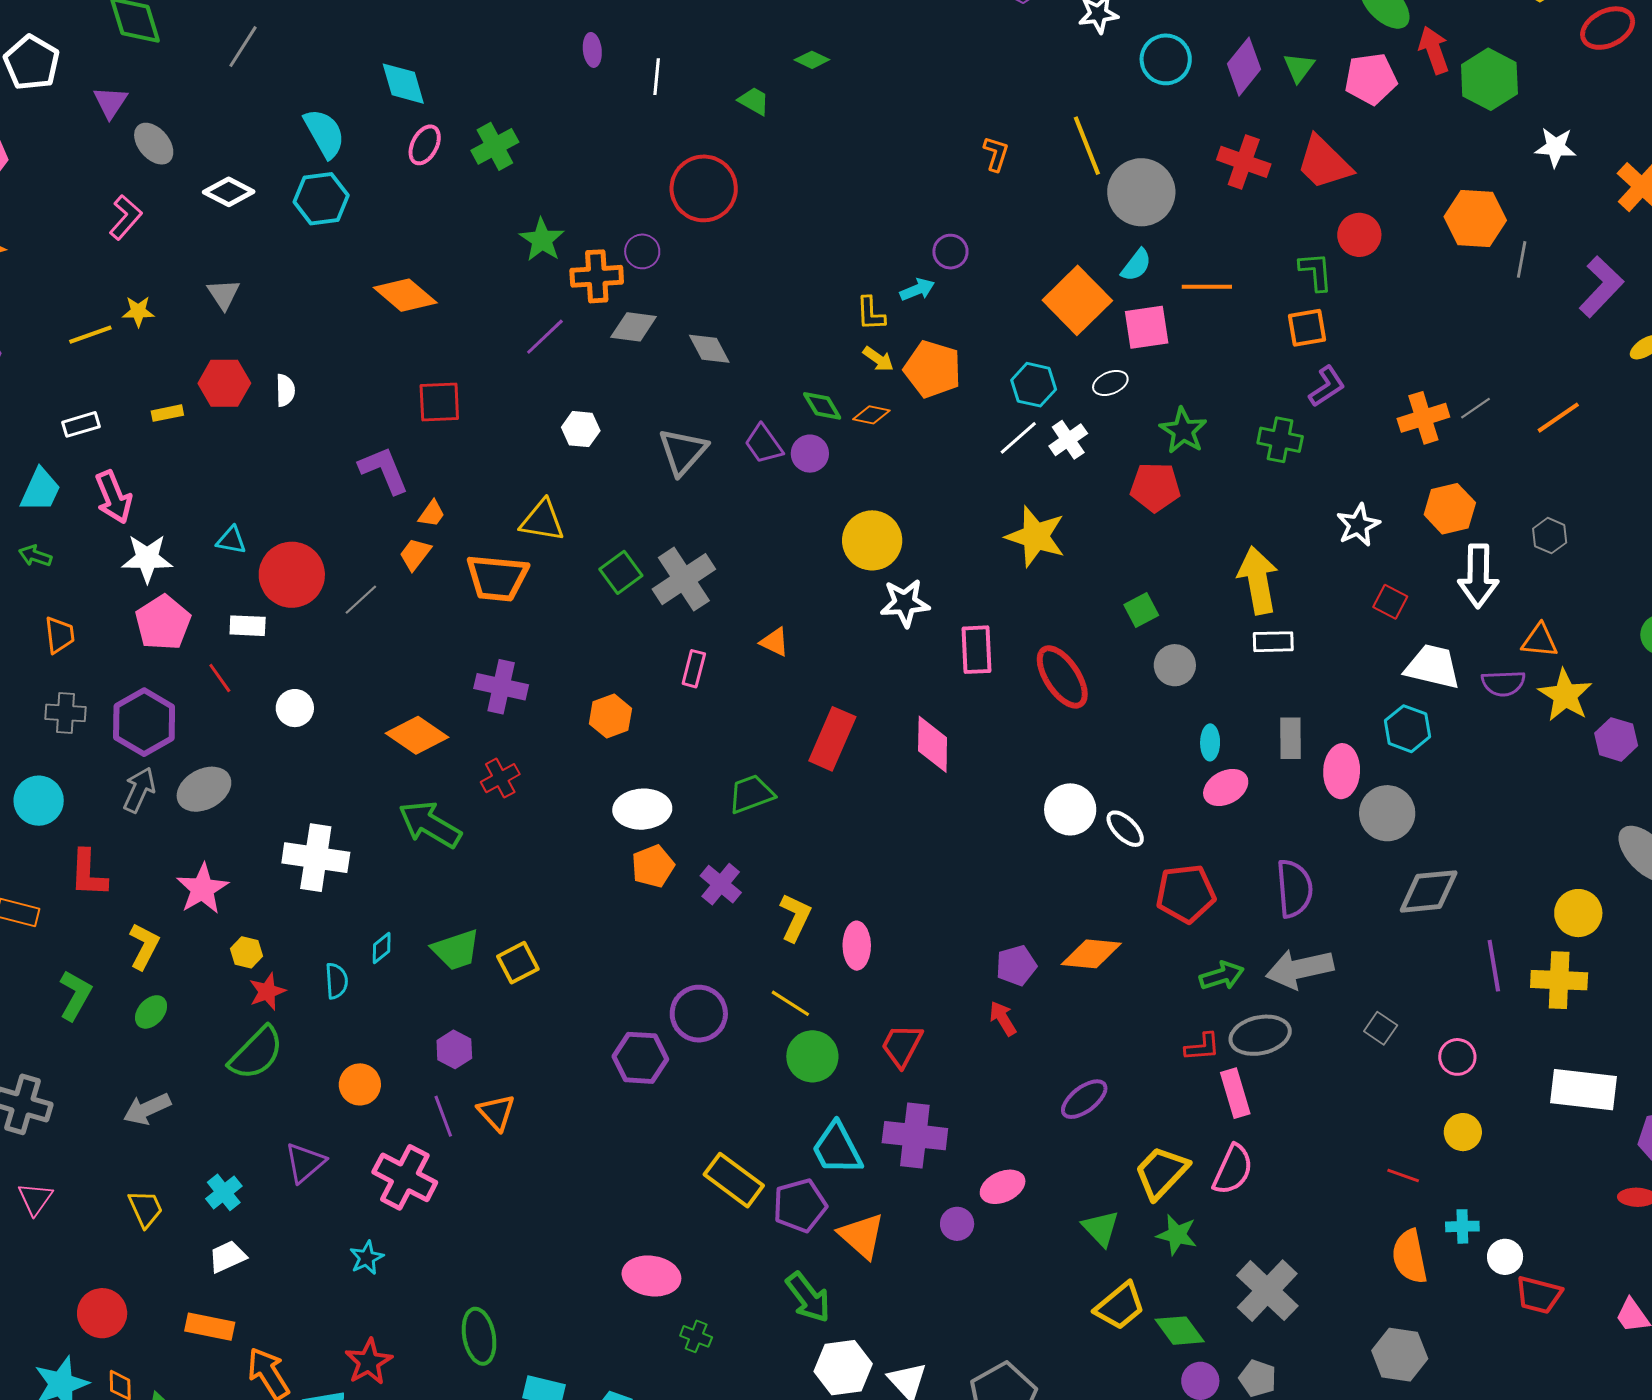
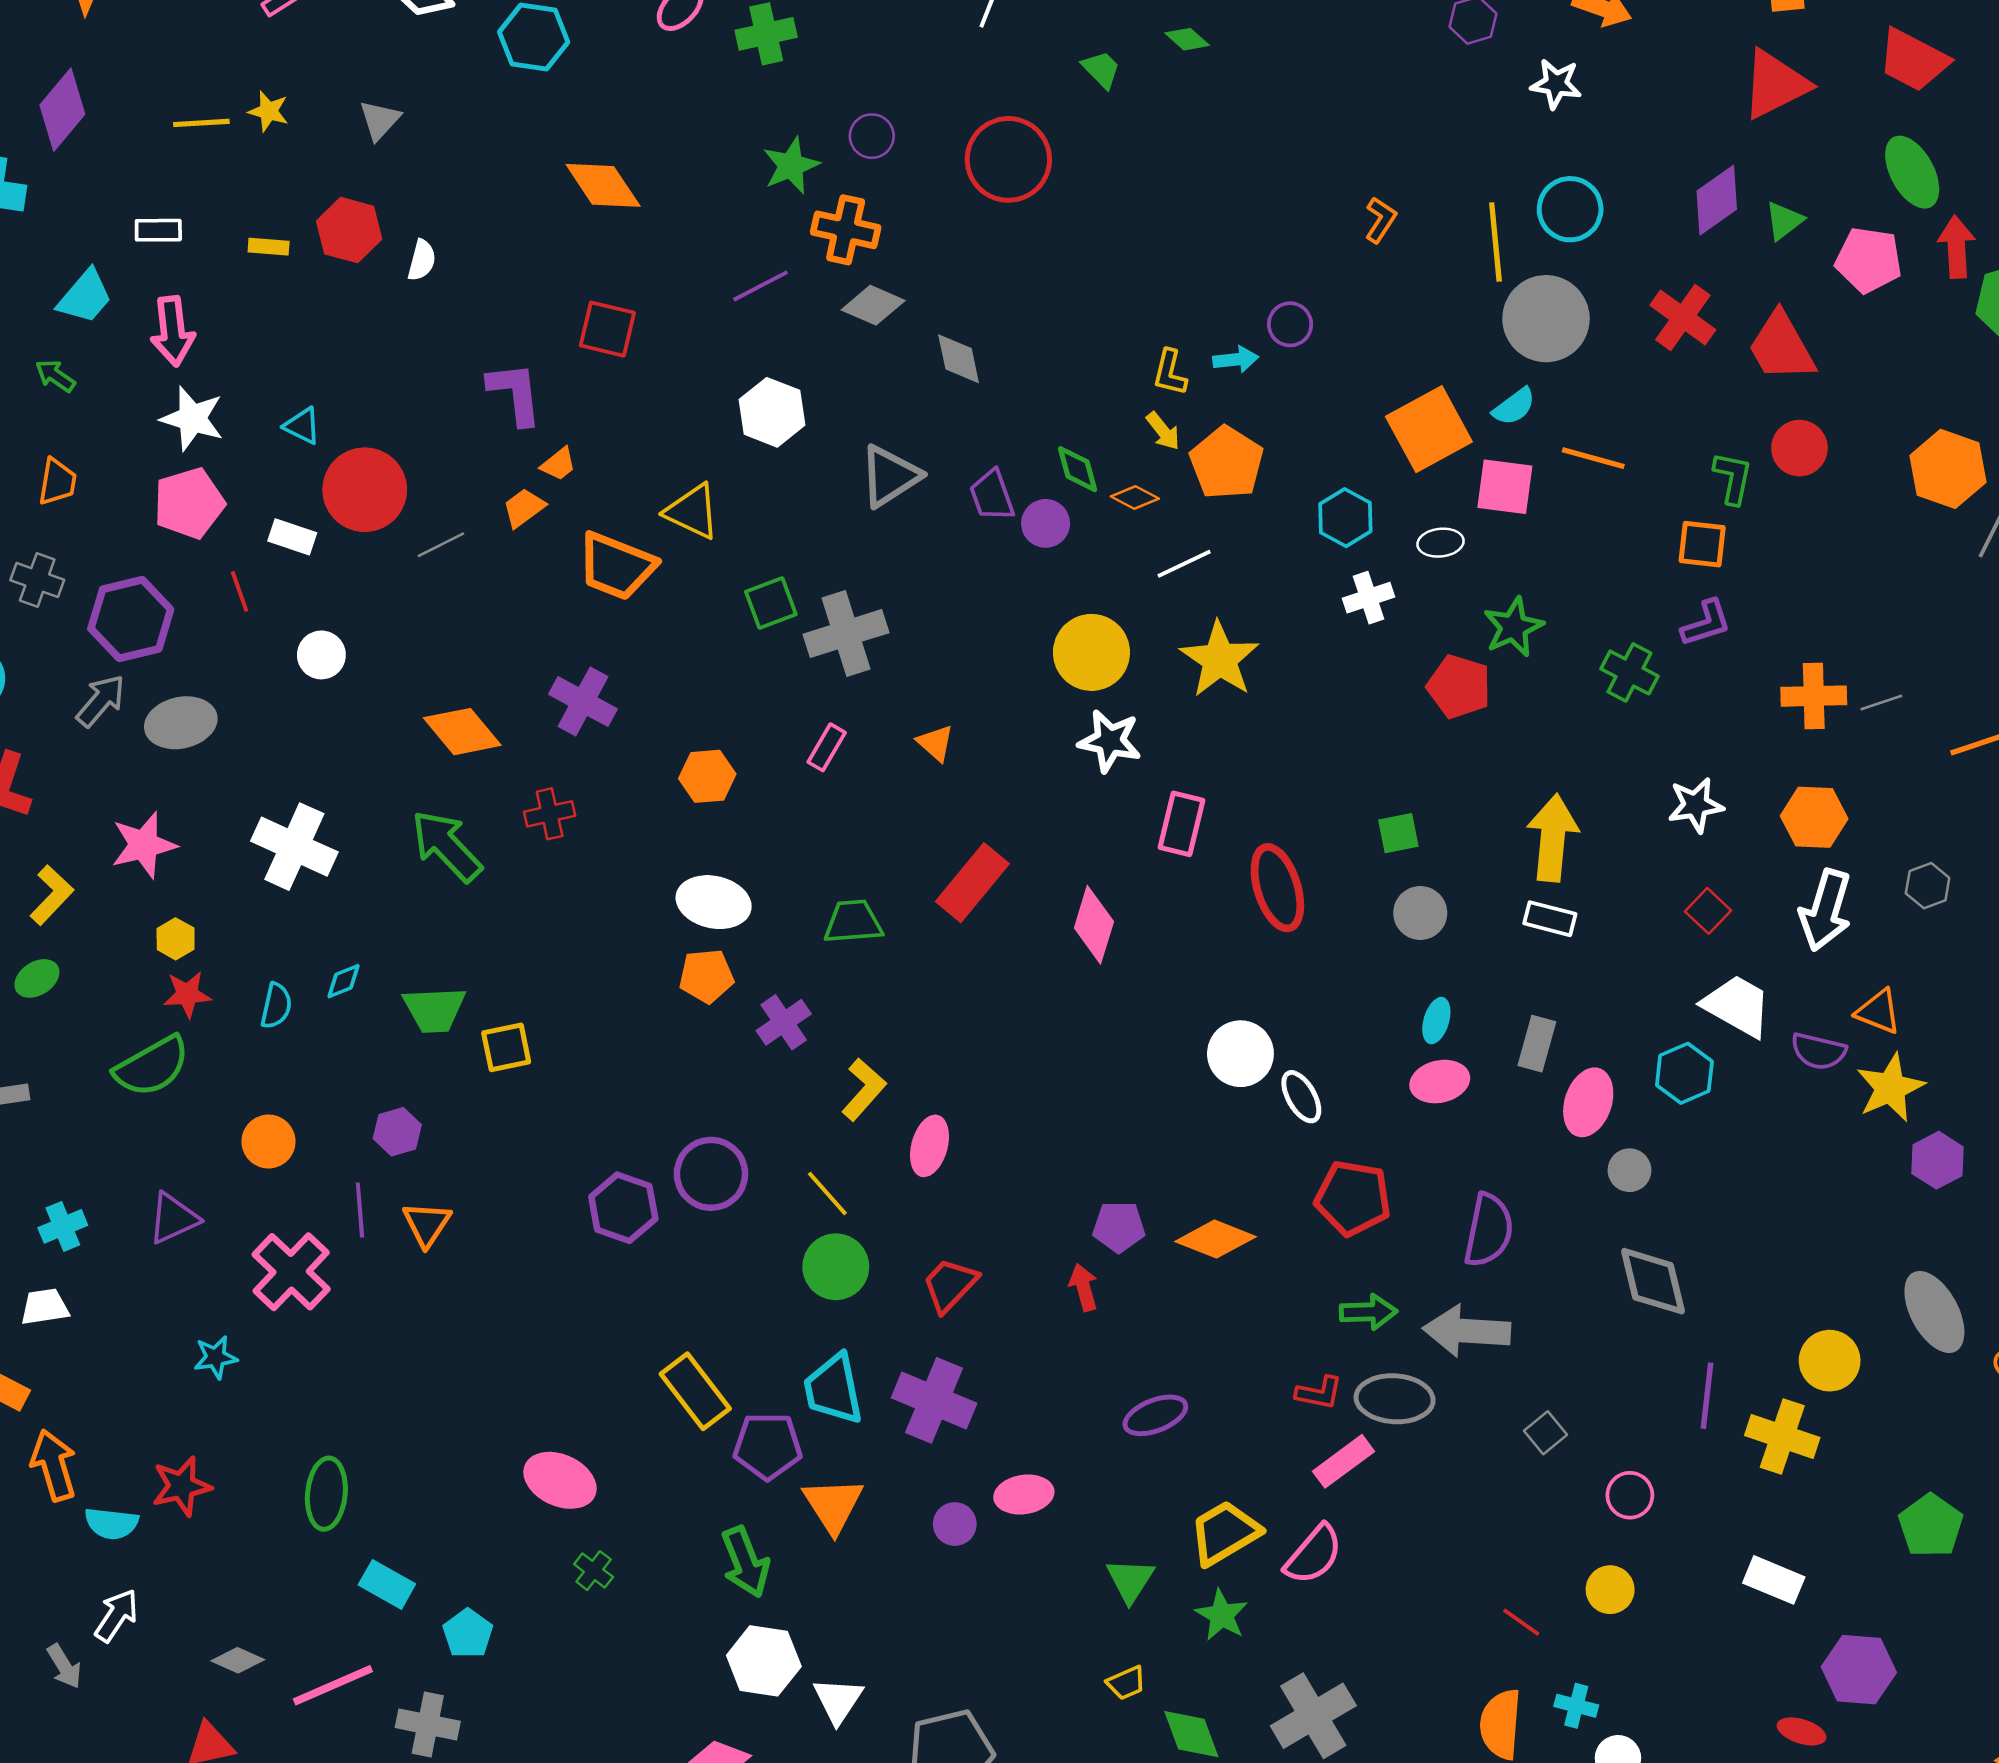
cyan circle: (1166, 59) -> (1570, 209), moved
purple circle: (642, 251) -> (872, 136), moved
white hexagon: (581, 429) -> (772, 412), size x1.4
white line: (1018, 438) -> (1184, 564), moved
yellow star: (1036, 536) -> (1220, 659), moved
gray circle: (1387, 813) -> (1630, 1170), size x0.6
gray diamond: (1429, 891) -> (1653, 1281), turned 66
white rectangle: (1583, 1090) -> (1774, 1580), size x0.7
pink rectangle: (1235, 1093) -> (1344, 1461), turned 54
yellow trapezoid: (1120, 1306) -> (1126, 1683), size x0.6

